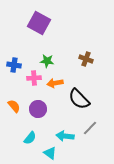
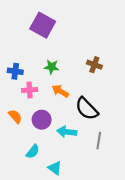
pink cross: (34, 78) -> (30, 90), moved
orange arrow: (55, 83) -> (60, 91), turned 42
gray line: (90, 128) -> (99, 141), turned -35
cyan arrow: (65, 136) -> (67, 132), moved

